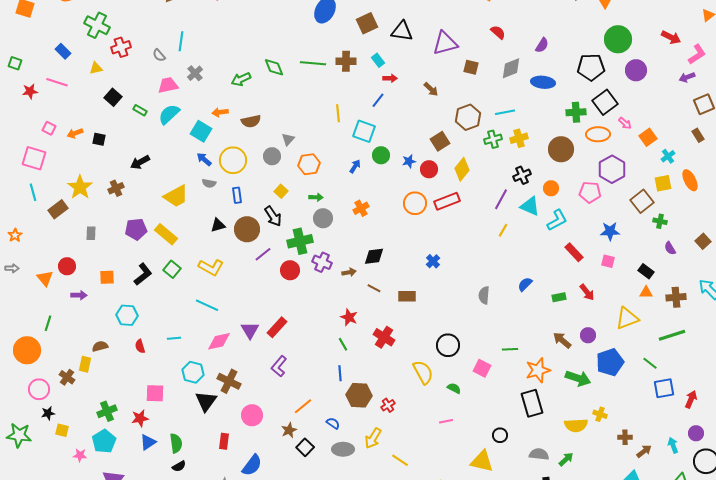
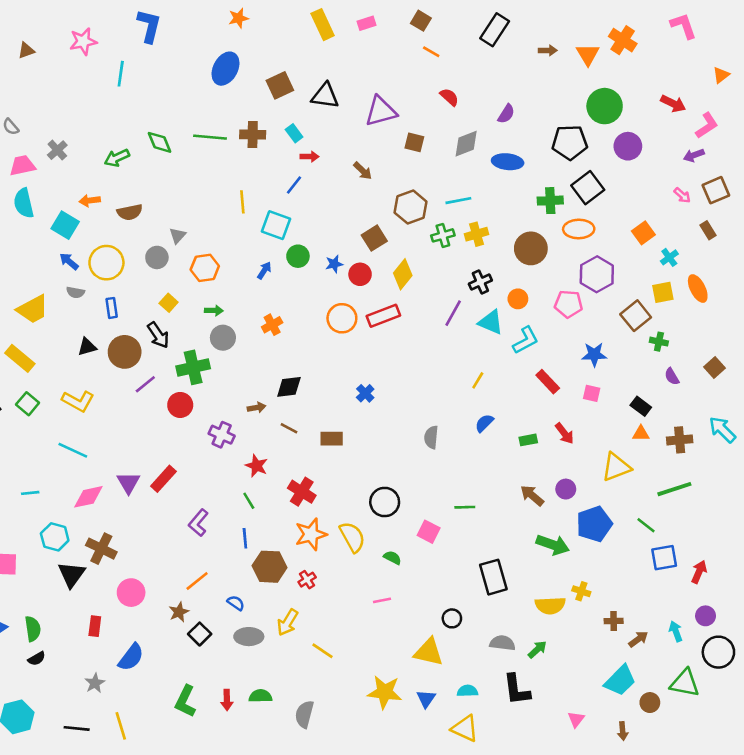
cyan line: (181, 41) -> (121, 74), moved
cyan semicircle: (169, 114) -> (24, 203), turned -60
pink arrow: (625, 123) -> (682, 195), moved
yellow line: (503, 230) -> (478, 380), moved
purple cross: (322, 262) -> (222, 435), moved
purple L-shape: (279, 366) -> (198, 523), moved
orange star: (538, 370) -> (311, 534), moved

